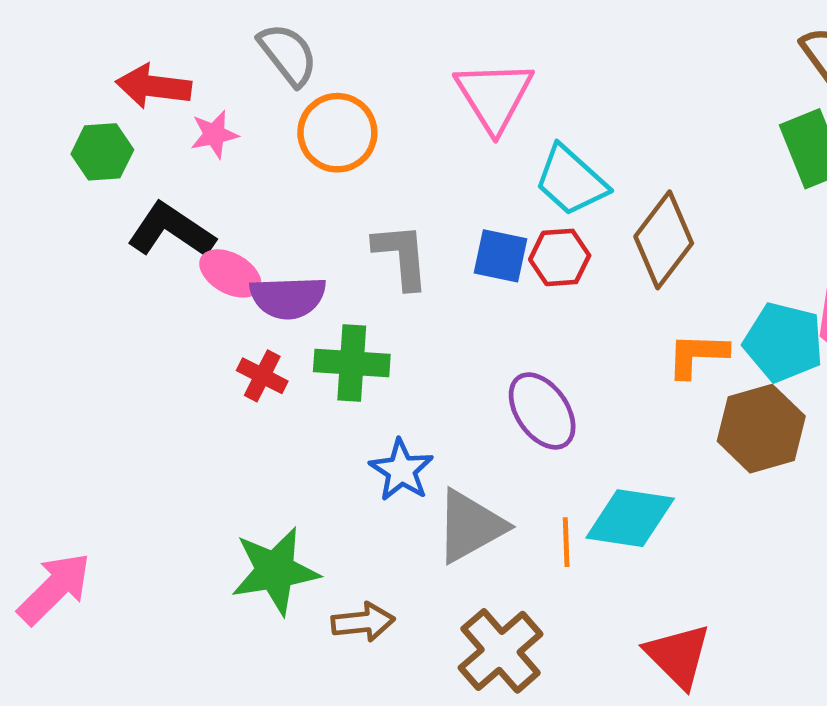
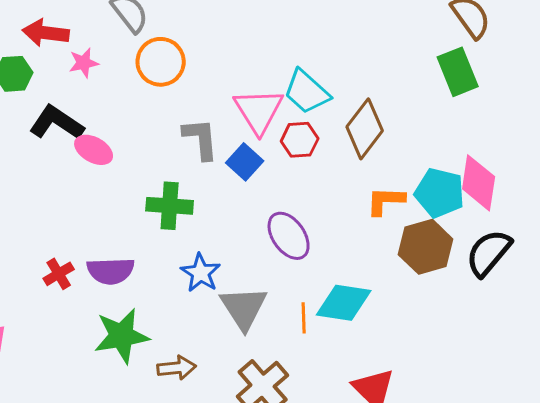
pink triangle: (494, 96) -> (259, 111), moved
blue square: (501, 256) -> (245, 162), moved, turned 30
purple semicircle: (288, 297) -> (111, 271), moved
red cross: (262, 376) -> (59, 274), moved, turned 32
gray triangle: (470, 526) -> (244, 308), turned -34

